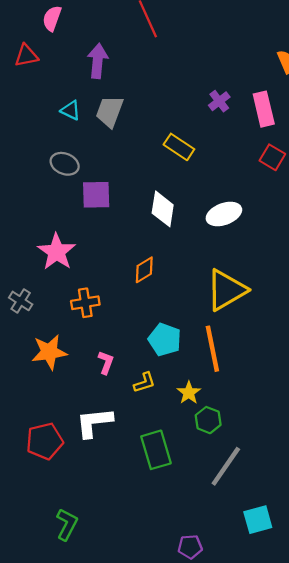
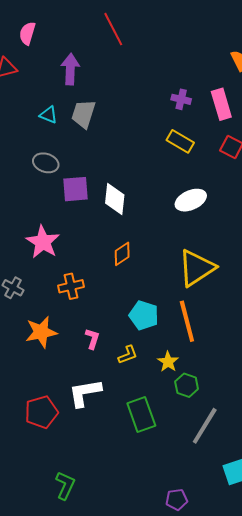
purple cross: (219, 101) -> (181, 99), turned -36
yellow rectangle: (179, 147) -> (180, 141), moved
white diamond: (163, 209) -> (115, 199), moved

